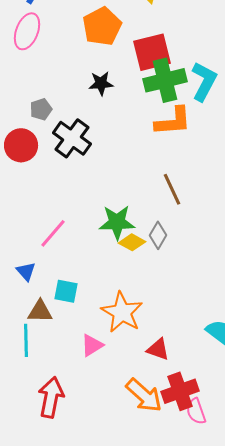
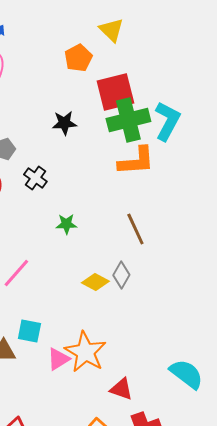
orange pentagon: (102, 26) -> (78, 58), moved, size x0.7
black cross: (72, 138) -> (35, 178), size x0.6
green star: (117, 222) -> (66, 224), moved, size x0.6
pink triangle: (92, 345) -> (58, 359), moved

